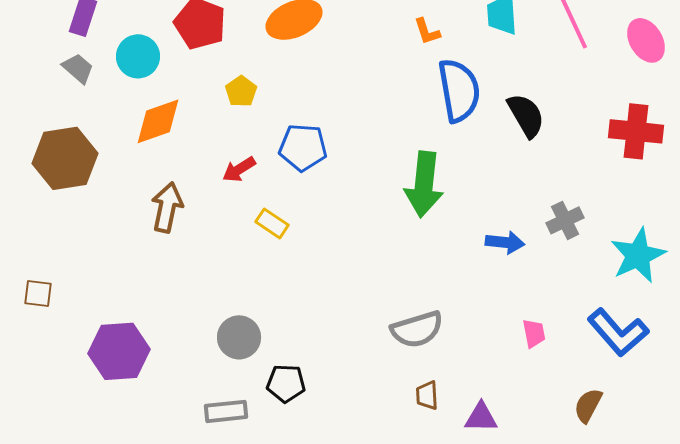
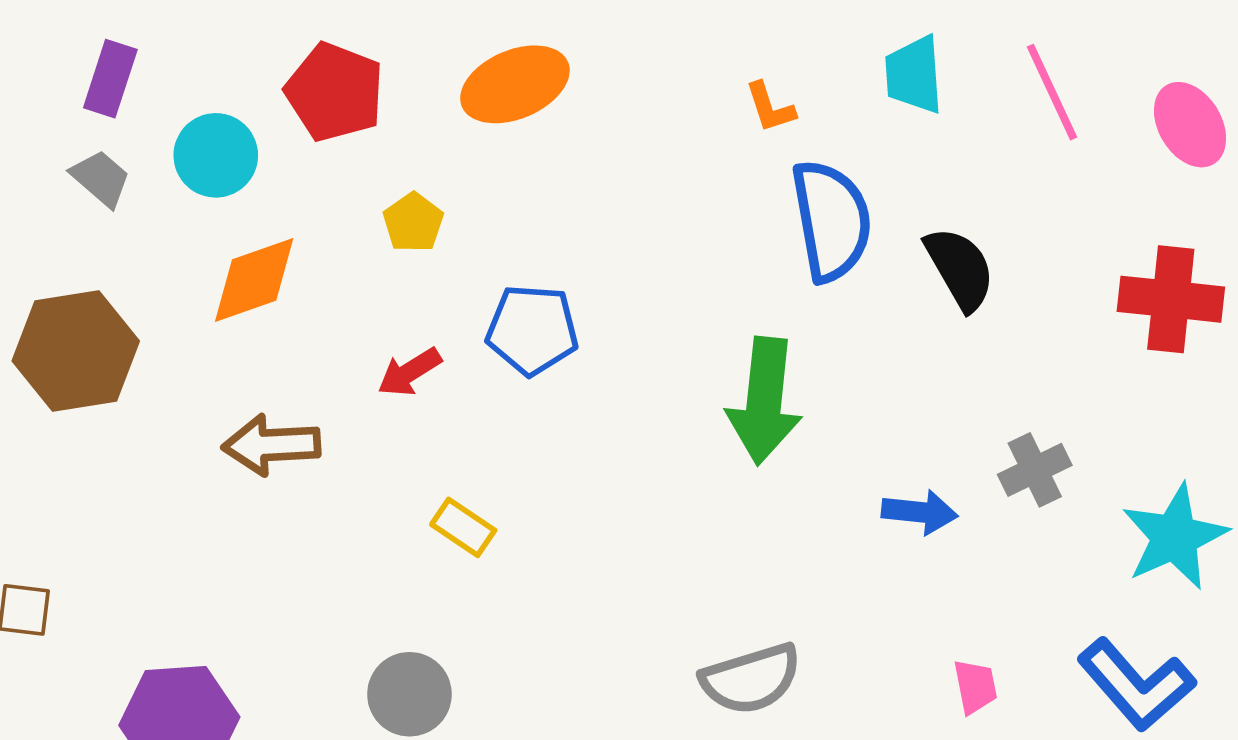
brown arrow: (167, 207) -> (271, 445), turned -105
yellow rectangle: (272, 223) -> (463, 527), moved

